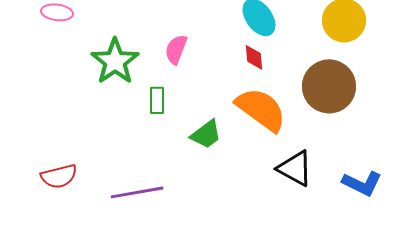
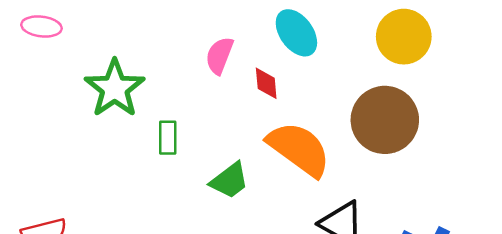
pink semicircle: (176, 49) -> (219, 56), moved
red diamond: (254, 57) -> (266, 83), moved

